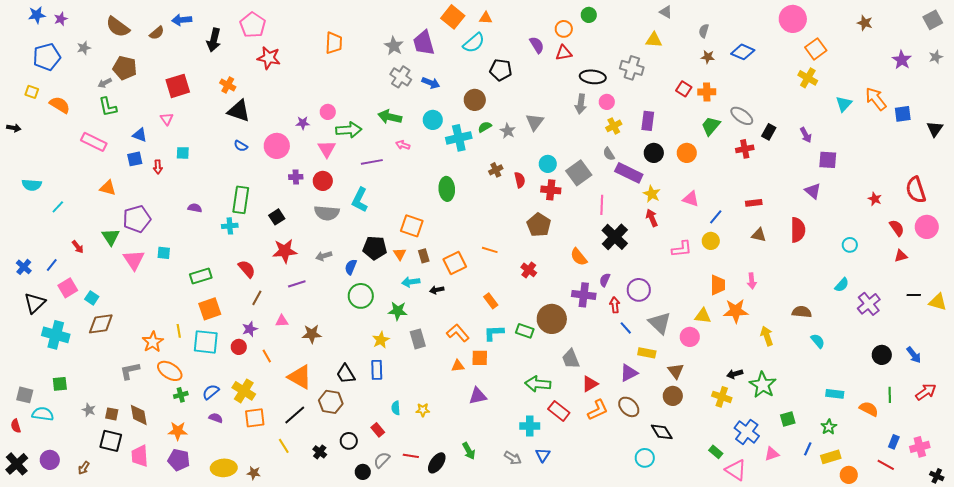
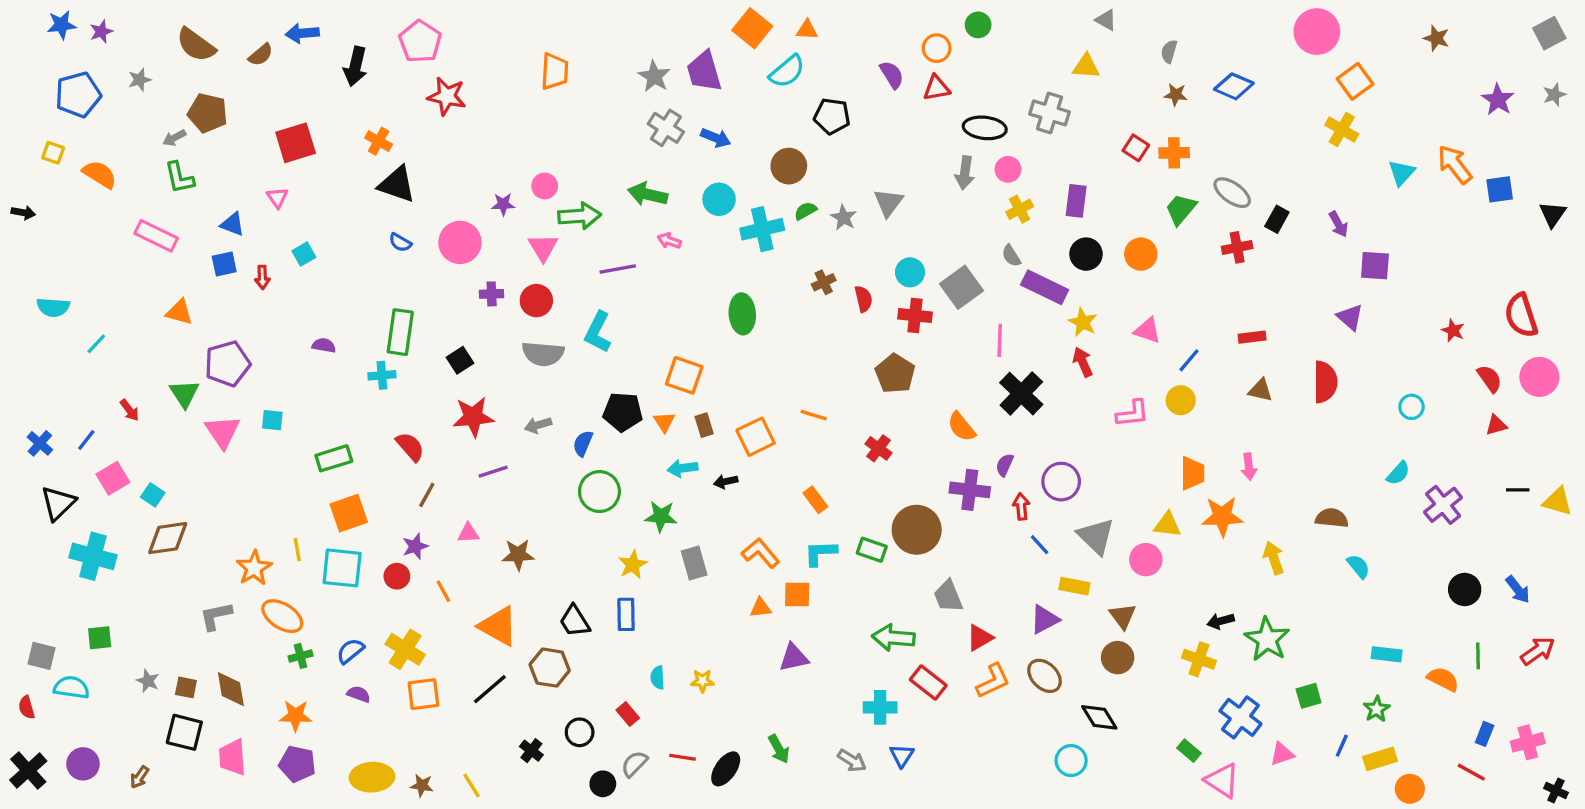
cyan square: (183, 153) -> (304, 254), turned -32
yellow line: (284, 446) -> (472, 785), moved

